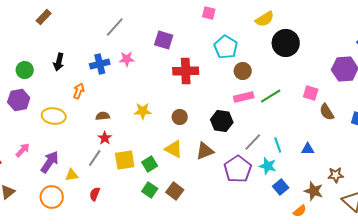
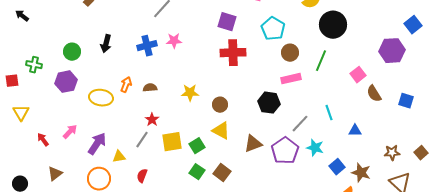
purple square: (164, 40) -> (227, 22), moved
orange arrow: (79, 91) -> (126, 85), moved
pink square: (311, 93) -> (358, 75), turned 35
green line: (271, 96) -> (321, 61), moved, turned -35
brown semicircle: (103, 116) -> (150, 88), moved
brown circle: (180, 117) -> (220, 105), moved
cyan line: (278, 145) -> (329, 113), moved
brown triangle: (205, 151) -> (253, 144), moved
brown star: (336, 175) -> (392, 153), moved
blue square: (281, 187) -> (337, 167), moved

